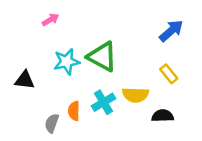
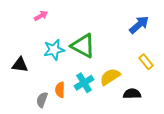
yellow rectangle: (169, 74) -> (146, 62), moved
yellow semicircle: (135, 95) -> (110, 77), turned 145

